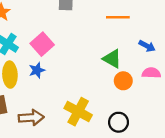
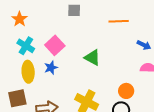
green triangle: (112, 59) -> (92, 58), moved
orange circle: (123, 81) -> (126, 91), moved

